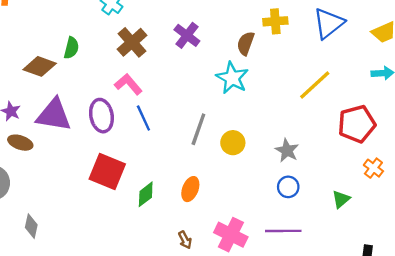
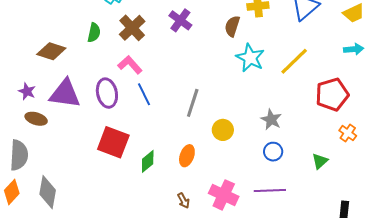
green semicircle: (71, 48) -> (94, 33), moved
cyan star: (232, 78) -> (250, 58), moved
yellow circle: (233, 143) -> (223, 130), moved
gray diamond: (31, 226) -> (48, 192), size x1.5

